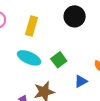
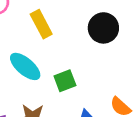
yellow rectangle: (32, 26) -> (41, 24), turned -60

